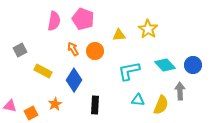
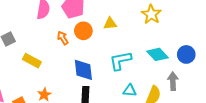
yellow star: (148, 29) -> (151, 14), moved
orange circle: (95, 51) -> (83, 31), moved
blue diamond: (74, 80) -> (83, 70), moved, turned -40

